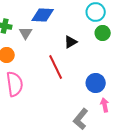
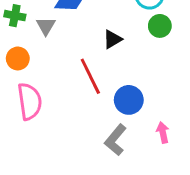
blue circle: (96, 83) -> (129, 100), moved
gray L-shape: (81, 119) -> (115, 140), moved

